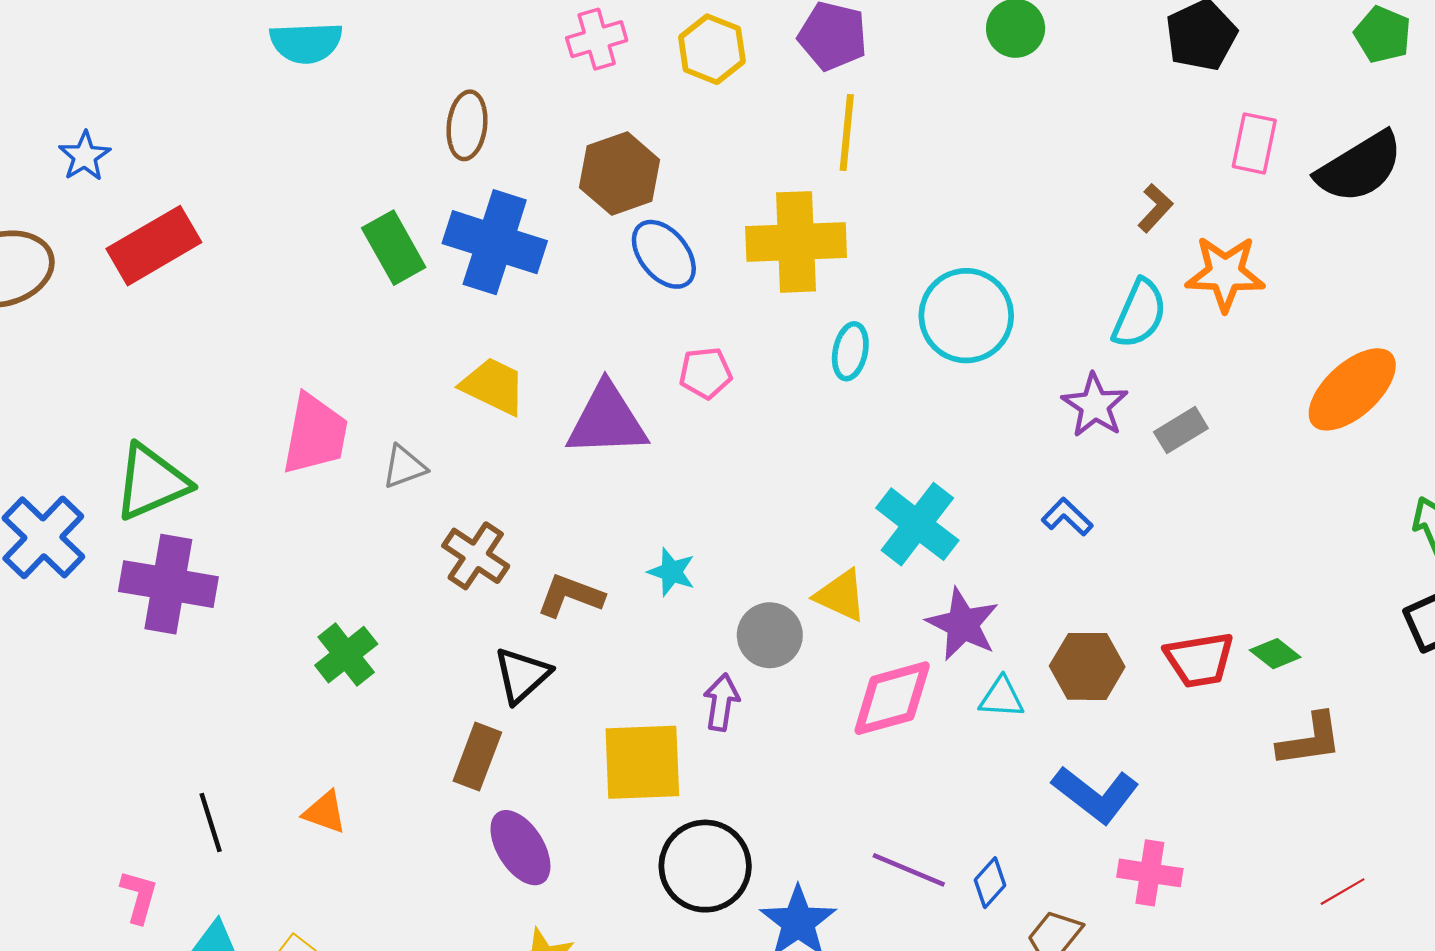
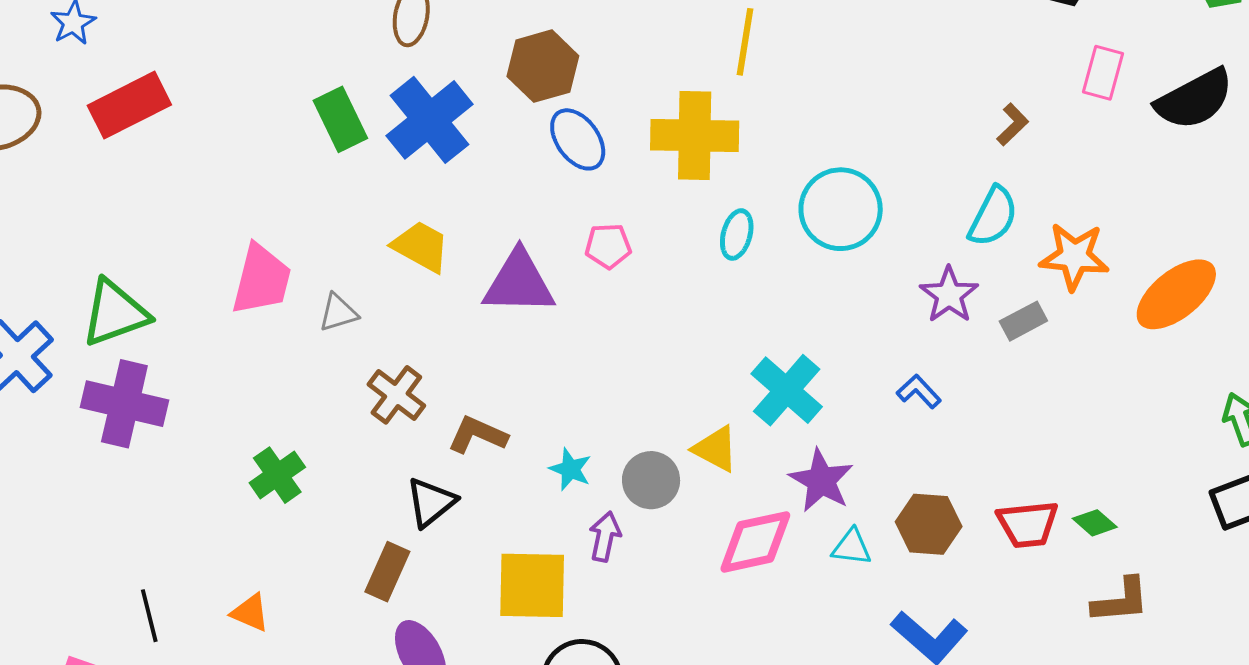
blue cross: (495, 242) -> (430, 120), turned 30
orange star: (1225, 273) -> (1074, 256), moved
cyan star: (672, 572) -> (570, 469), moved

